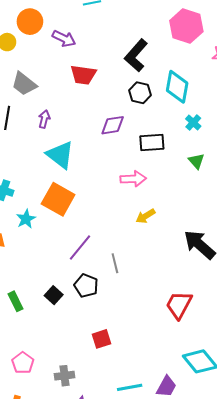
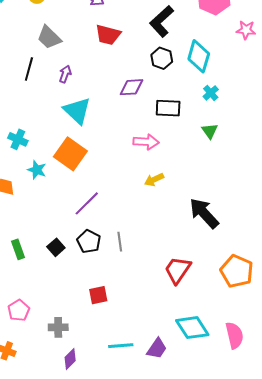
cyan star: (26, 219) -> (37, 170), turned -30
gray line: (115, 263) -> (120, 242), moved

